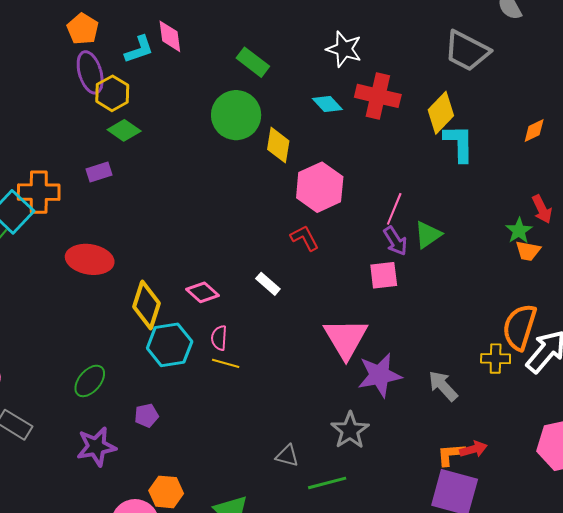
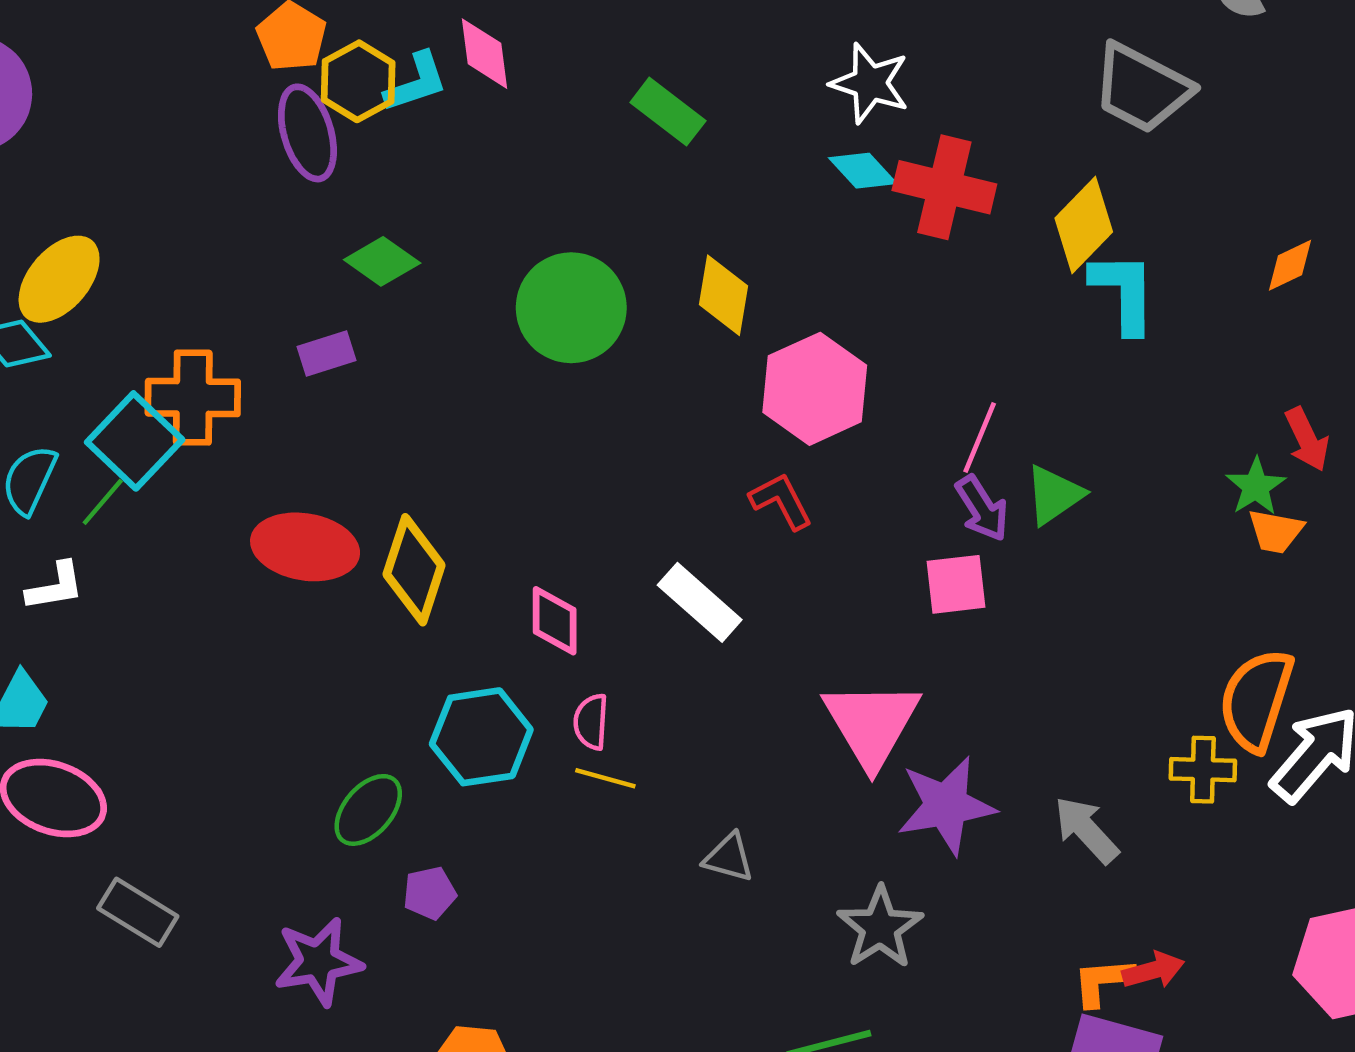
yellow hexagon: (112, 93) -> (358, 81), moved
cyan diamond: (327, 104) -> (863, 171), moved
green circle: (236, 115) -> (571, 308), moved
white rectangle: (268, 284) -> (700, 602), size x1.5
pink diamond: (202, 292) -> (555, 621), turned 48
yellow diamond: (146, 305) -> (414, 570), moved
green ellipse: (90, 381) -> (368, 810), moved
gray triangle: (287, 456) -> (729, 858), moved

